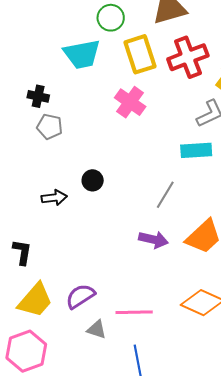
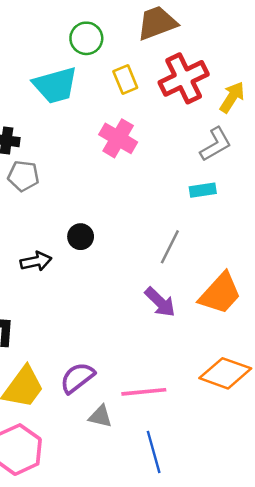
yellow rectangle: (140, 54) -> (125, 80), size x0.6
cyan rectangle: (196, 150) -> (203, 190), size x0.7
purple arrow: (153, 240) -> (160, 302), turned 36

